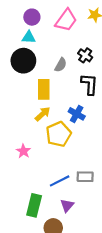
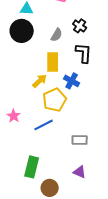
yellow rectangle: (44, 89) -> (53, 62), moved
pink star: (23, 151) -> (14, 116), moved
blue line: (60, 181) -> (44, 125), moved
purple triangle: (67, 205) -> (80, 172), moved, turned -48

